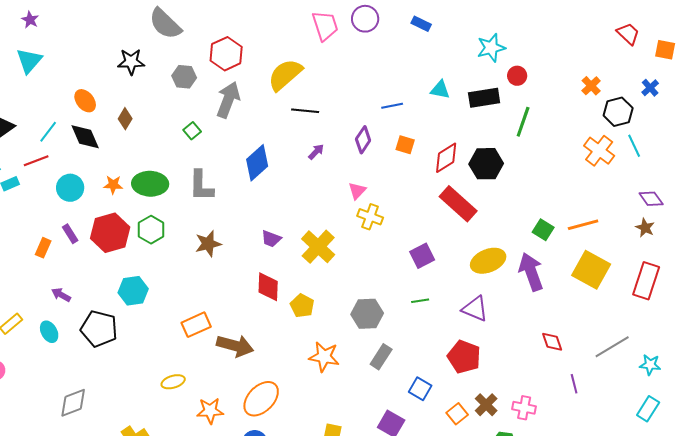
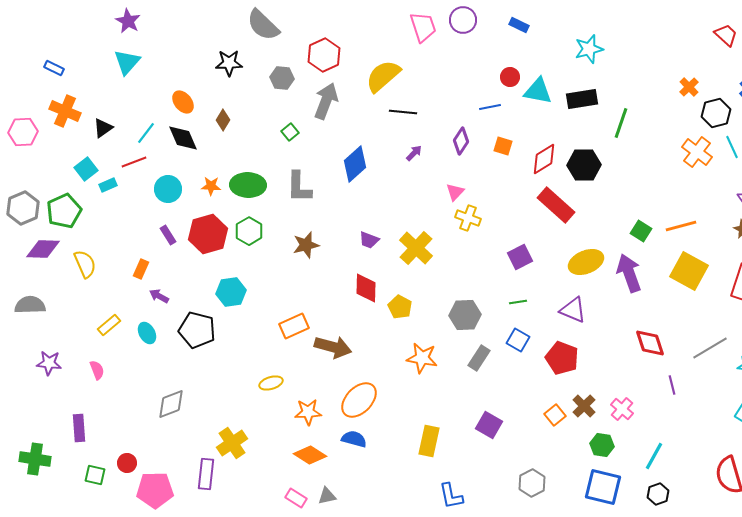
purple star: (30, 20) -> (128, 21), size x1.4
red circle: (517, 76) -> (510, 77), moved
cyan triangle: (440, 90) -> (538, 91), size x1.4
orange rectangle: (43, 248) -> (141, 269), moved
red diamond: (552, 342) -> (650, 343), size x1.4
blue square: (420, 389) -> (518, 340), moved
pink cross: (524, 408) -> (622, 409), turned 30

